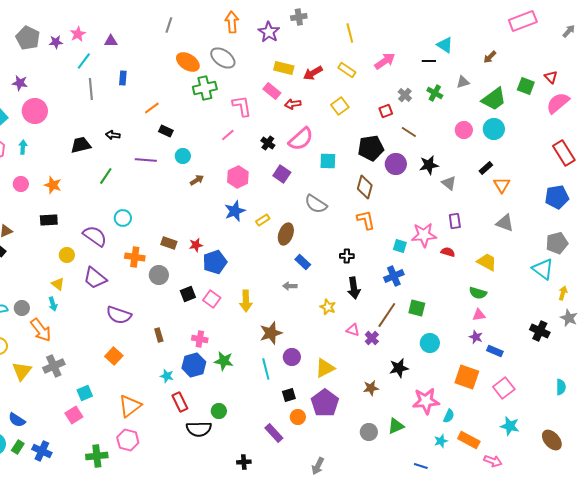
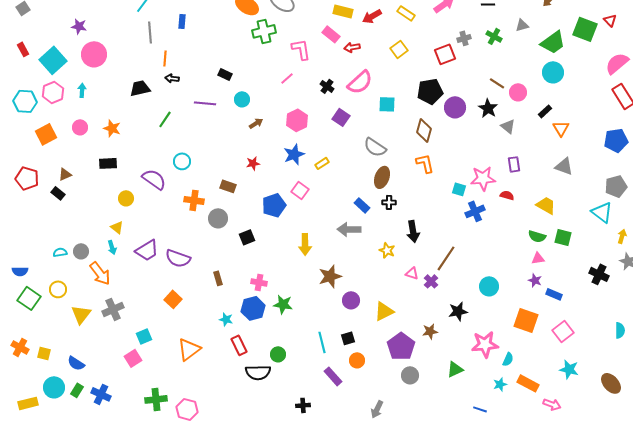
green square: (526, 86) -> (585, 29), size x1.4
gray cross: (405, 95) -> (464, 38), turned 32
pink semicircle: (558, 103) -> (617, 63), moved
orange line: (152, 108) -> (165, 58), moved, turned -49
red square: (386, 111) -> (445, 54), size x1.5
pink circle: (464, 130) -> (518, 92), moved
brown line: (409, 132) -> (497, 83), moved
black star: (429, 165) -> (488, 108), turned -30
brown ellipse: (286, 234) -> (382, 177), moved
red star: (196, 245) -> (253, 163), moved
black cross: (347, 256) -> (389, 202), moved
blue cross: (394, 276) -> (475, 211), moved
purple trapezoid: (95, 278) -> (147, 250), moved, turned -70
gray arrow: (290, 286) -> (349, 229), size x1.6
pink square: (212, 299) -> (300, 190), moved
green square: (417, 308) -> (563, 237), moved
cyan line: (266, 369) -> (322, 342), moved
purple pentagon: (325, 403) -> (401, 346), moved
gray circle: (369, 432) -> (410, 375), moved
pink hexagon: (128, 440) -> (187, 409), moved

